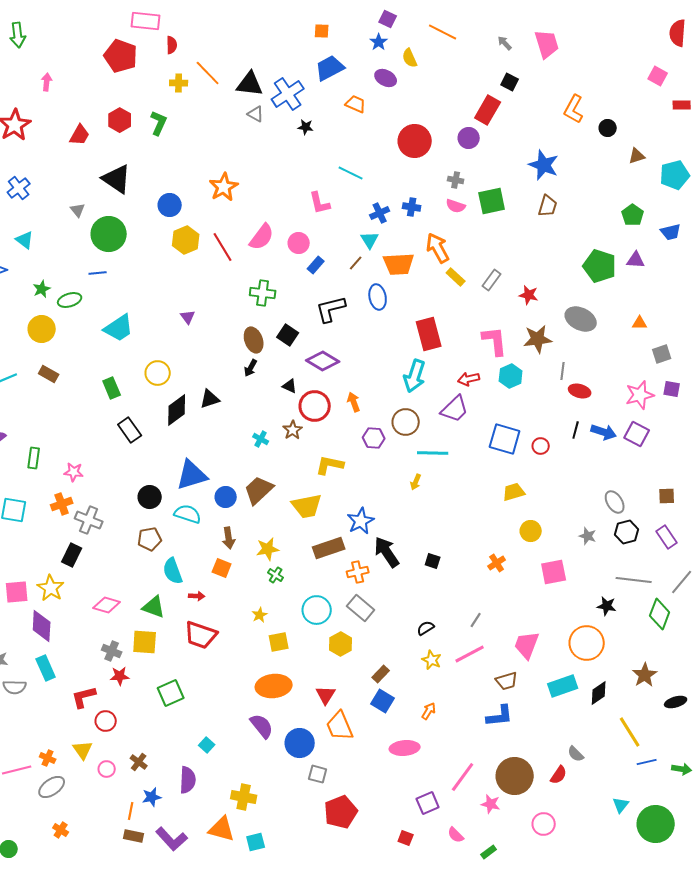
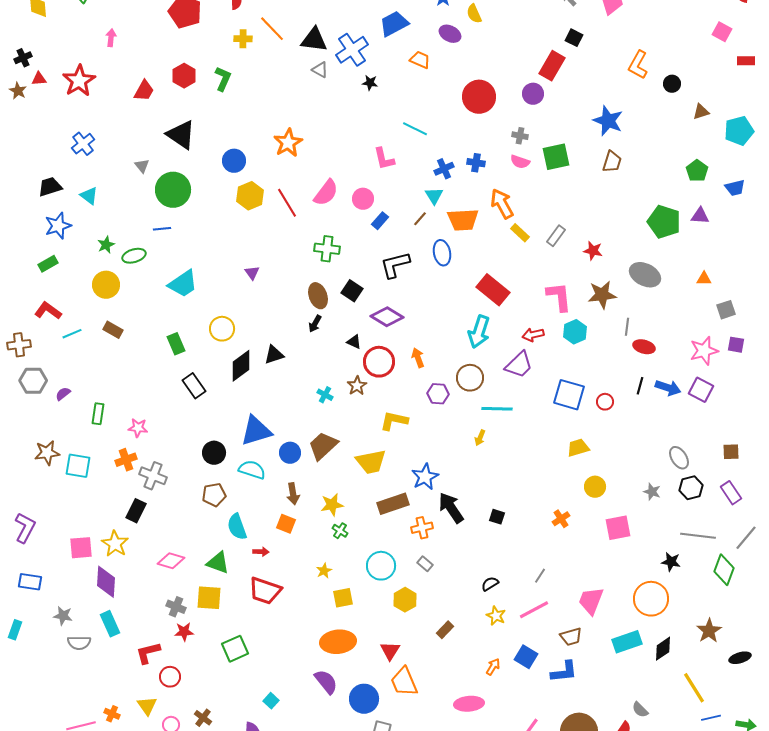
red rectangle: (429, 334) -> (493, 290), turned -36
gray rectangle: (361, 608) -> (425, 564), size x0.6
blue square: (383, 701) -> (526, 657), moved

